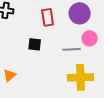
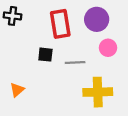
red rectangle: (48, 17) -> (60, 24), size x1.4
gray line: (72, 49) -> (75, 63), moved

